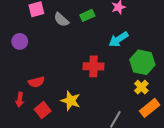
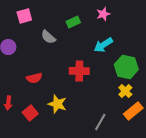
gray semicircle: (61, 20) -> (48, 37), moved
red semicircle: (36, 82) -> (34, 78), moved

